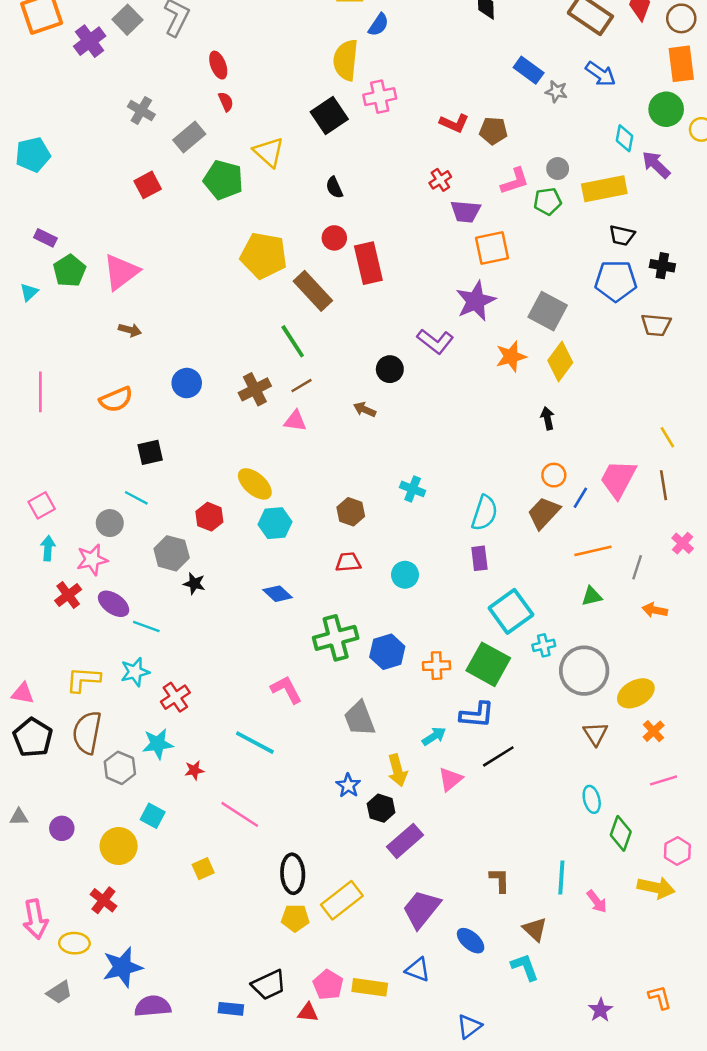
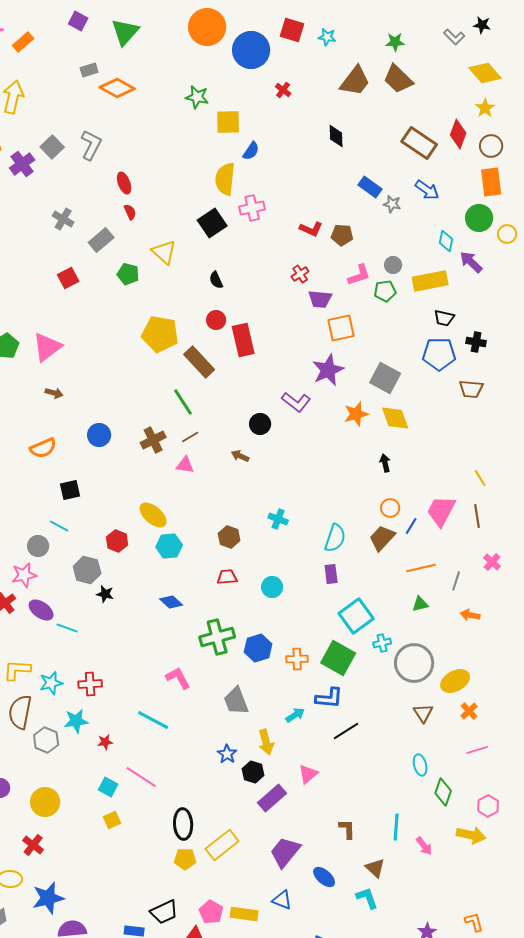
green pentagon: (223, 180) -> (128, 274), size x0.7
yellow diamond: (560, 362) -> (395, 418), turned -56
cyan star: (135, 672) -> (51, 683), moved
red cross: (175, 697) -> (90, 684), turned 30
pink triangle: (450, 779) -> (308, 774), moved
cyan square: (153, 816) -> (108, 787), moved

